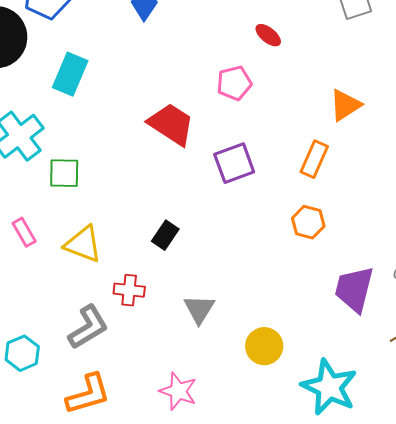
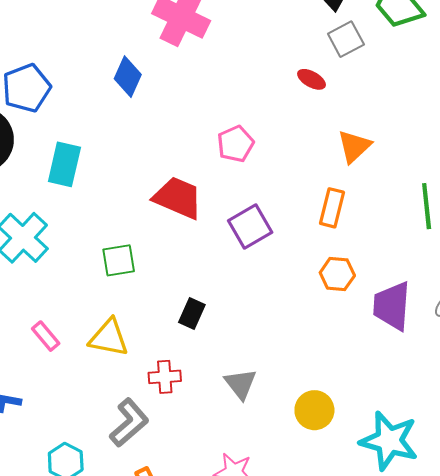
red ellipse: (268, 35) -> (312, 79), moved
green square: (64, 173) -> (119, 260), moved
purple trapezoid: (354, 289) -> (392, 306), moved

